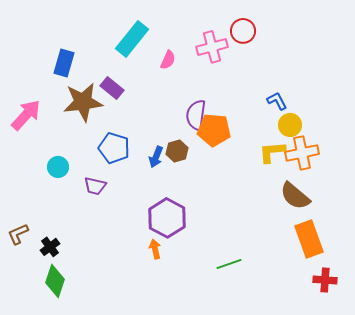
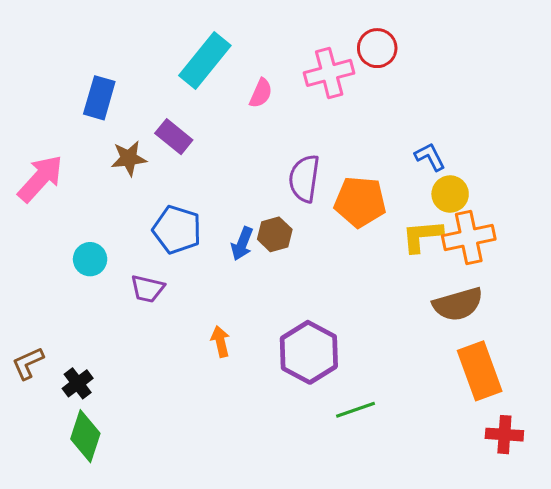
brown star: (83, 102) -> (129, 158), size x0.6
orange pentagon: (214, 130) -> (360, 202), moved
brown semicircle: (295, 196) -> (458, 304), turned -56
purple hexagon: (167, 218) -> (309, 352), moved
orange arrow: (155, 249) -> (220, 341), moved

